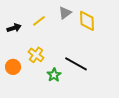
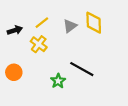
gray triangle: (65, 13) -> (70, 26), moved
yellow cross: (36, 55) -> (39, 44), moved

